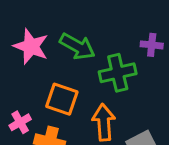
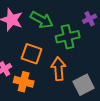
purple cross: (152, 45) -> (90, 19), turned -32

